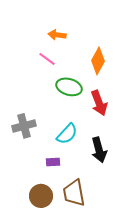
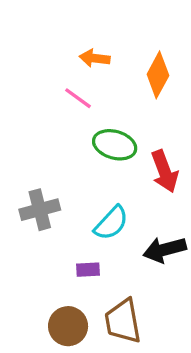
orange diamond: (98, 61) -> (158, 75), moved
black arrow: (99, 150) -> (165, 250), turned 90

